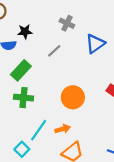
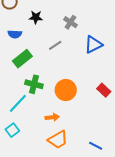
black star: (25, 32) -> (36, 17), moved
green cross: (24, 98) -> (34, 84), moved
cyan line: (39, 130) -> (18, 103), moved

